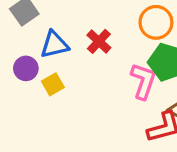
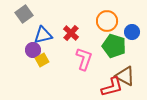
purple circle: (26, 68) -> (33, 50), moved
pink L-shape: (143, 81) -> (84, 59), moved

